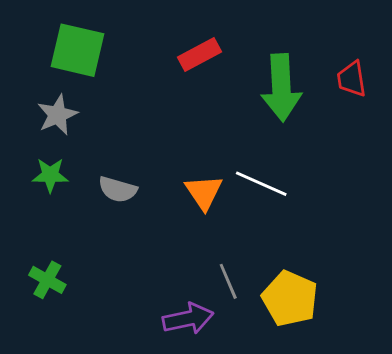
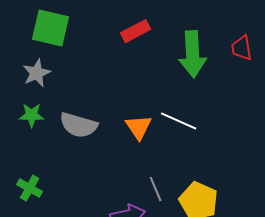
gray semicircle: (118, 189) -> (79, 125), size x1.4

